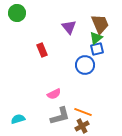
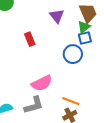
pink semicircle: (54, 94) -> (42, 83), size x1.5
gray L-shape: (60, 116) -> (34, 105), moved

